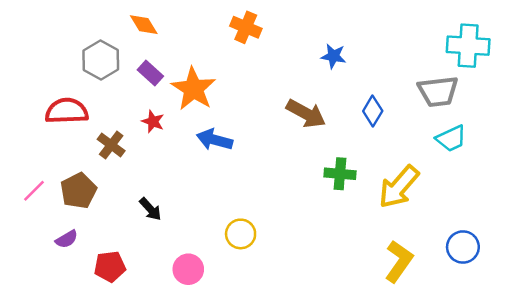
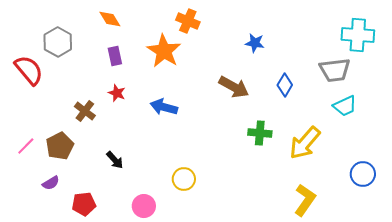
gray hexagon: (101, 60) -> (58, 42), moved
purple rectangle: (150, 73) -> (115, 56), turned 36
orange star: (194, 89) -> (164, 51), moved
red semicircle: (67, 111) -> (29, 70), moved, turned 52
blue circle: (463, 247) -> (363, 174), moved

